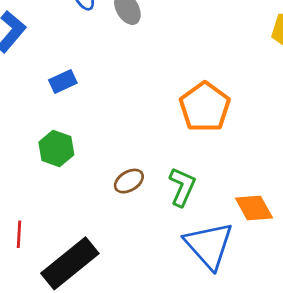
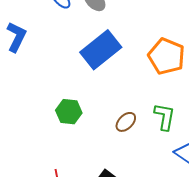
blue rectangle: (63, 82) -> (101, 50), moved, size x2.0

